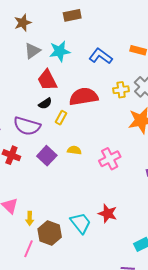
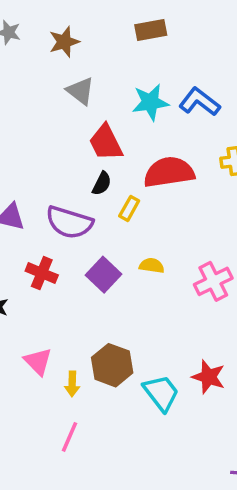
gray triangle: (32, 51) -> (80, 91), turned -48
cyan star: (60, 51) -> (150, 102), moved
black semicircle: (45, 104) -> (102, 183), turned -32
brown hexagon: (50, 233) -> (112, 365), moved

